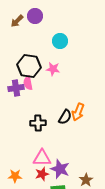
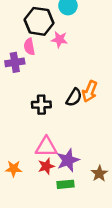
black hexagon: (29, 66) -> (39, 21), moved
pink semicircle: (28, 83) -> (29, 47), moved
purple star: (60, 169) -> (68, 160), turned 30

